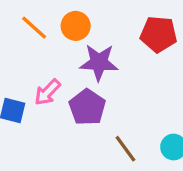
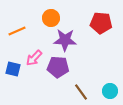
orange line: (34, 28) -> (17, 31), moved, turned -66
purple pentagon: (87, 107) -> (58, 67), turned -30

